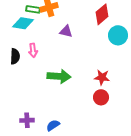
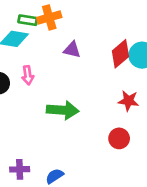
red diamond: (102, 14) -> (120, 54), moved
red star: (102, 77) -> (128, 101), moved

